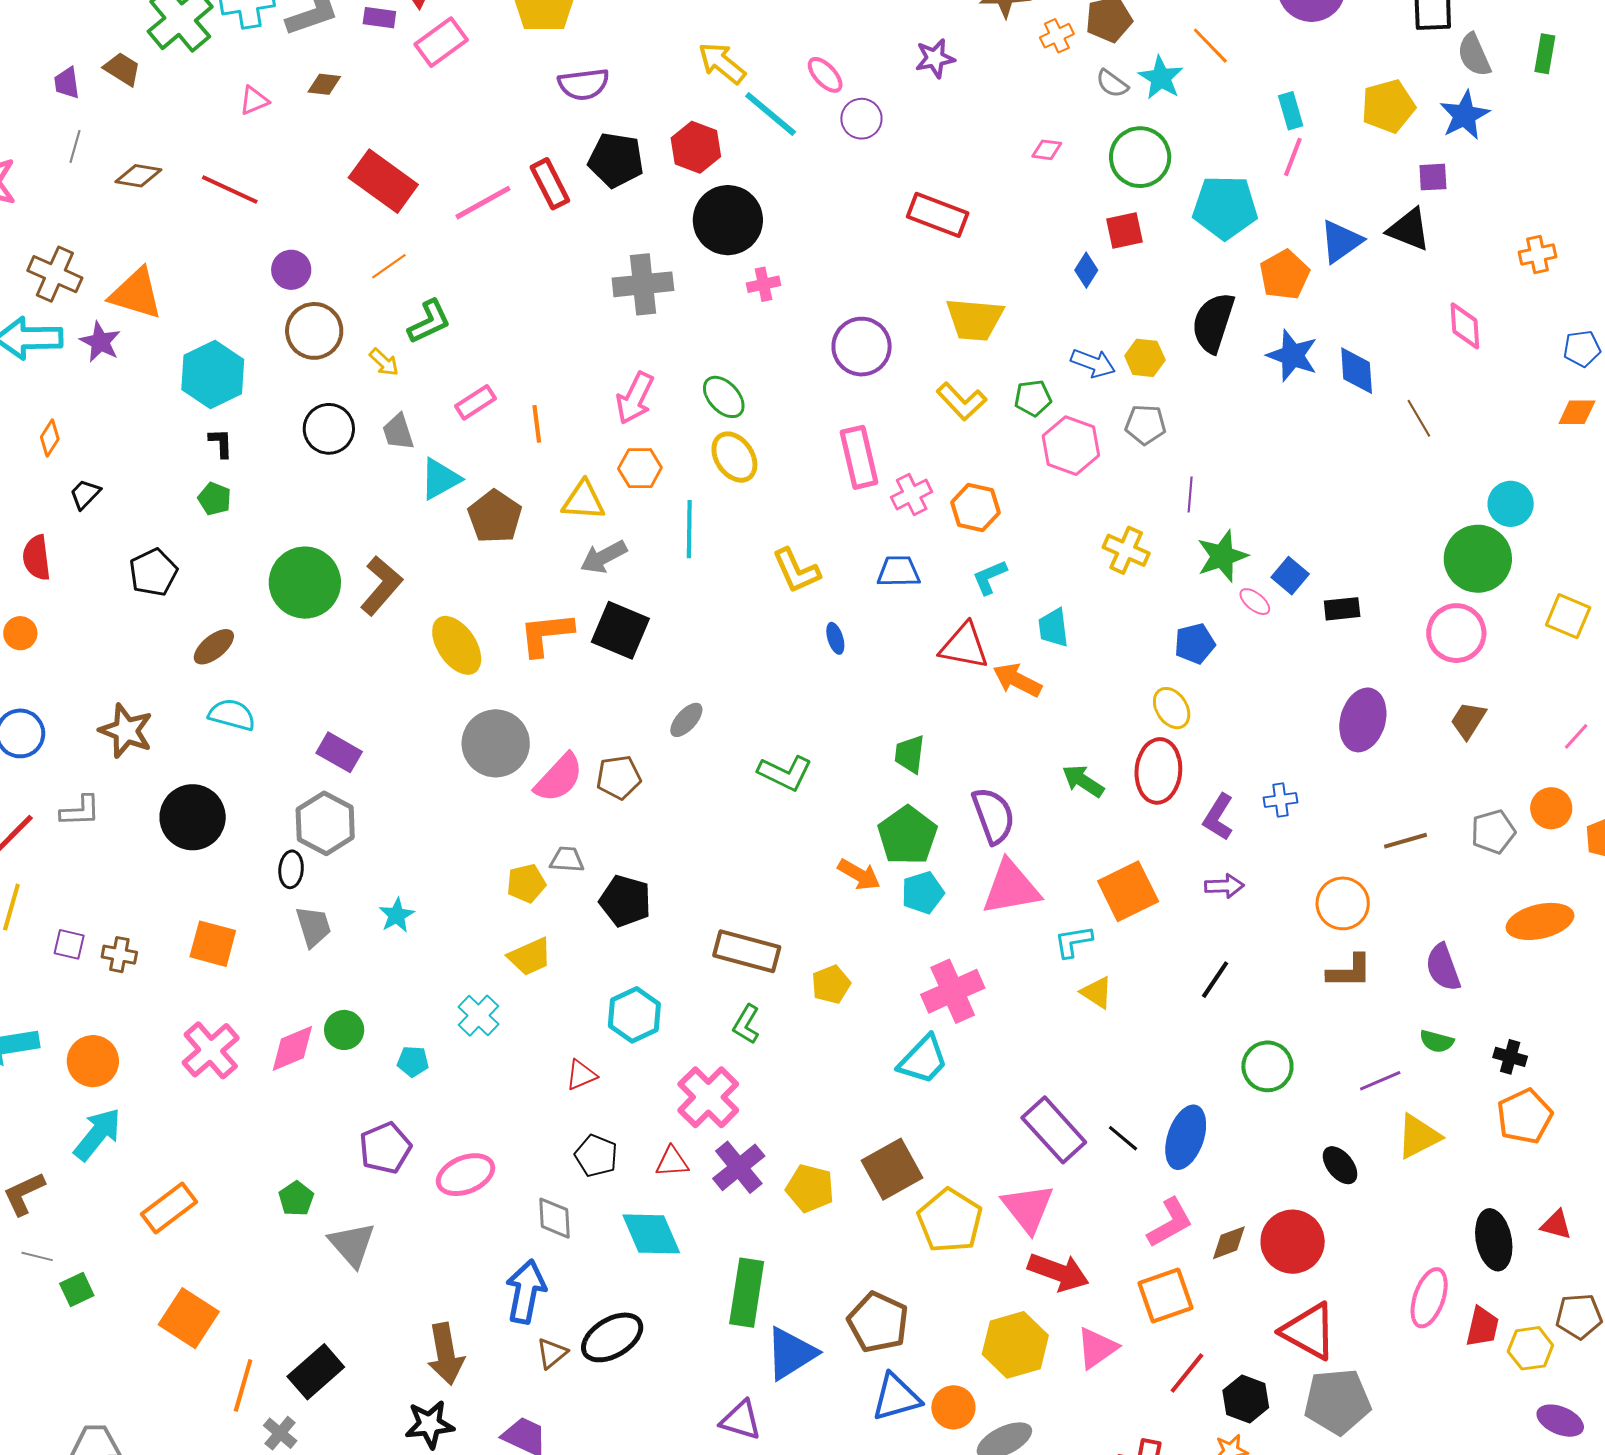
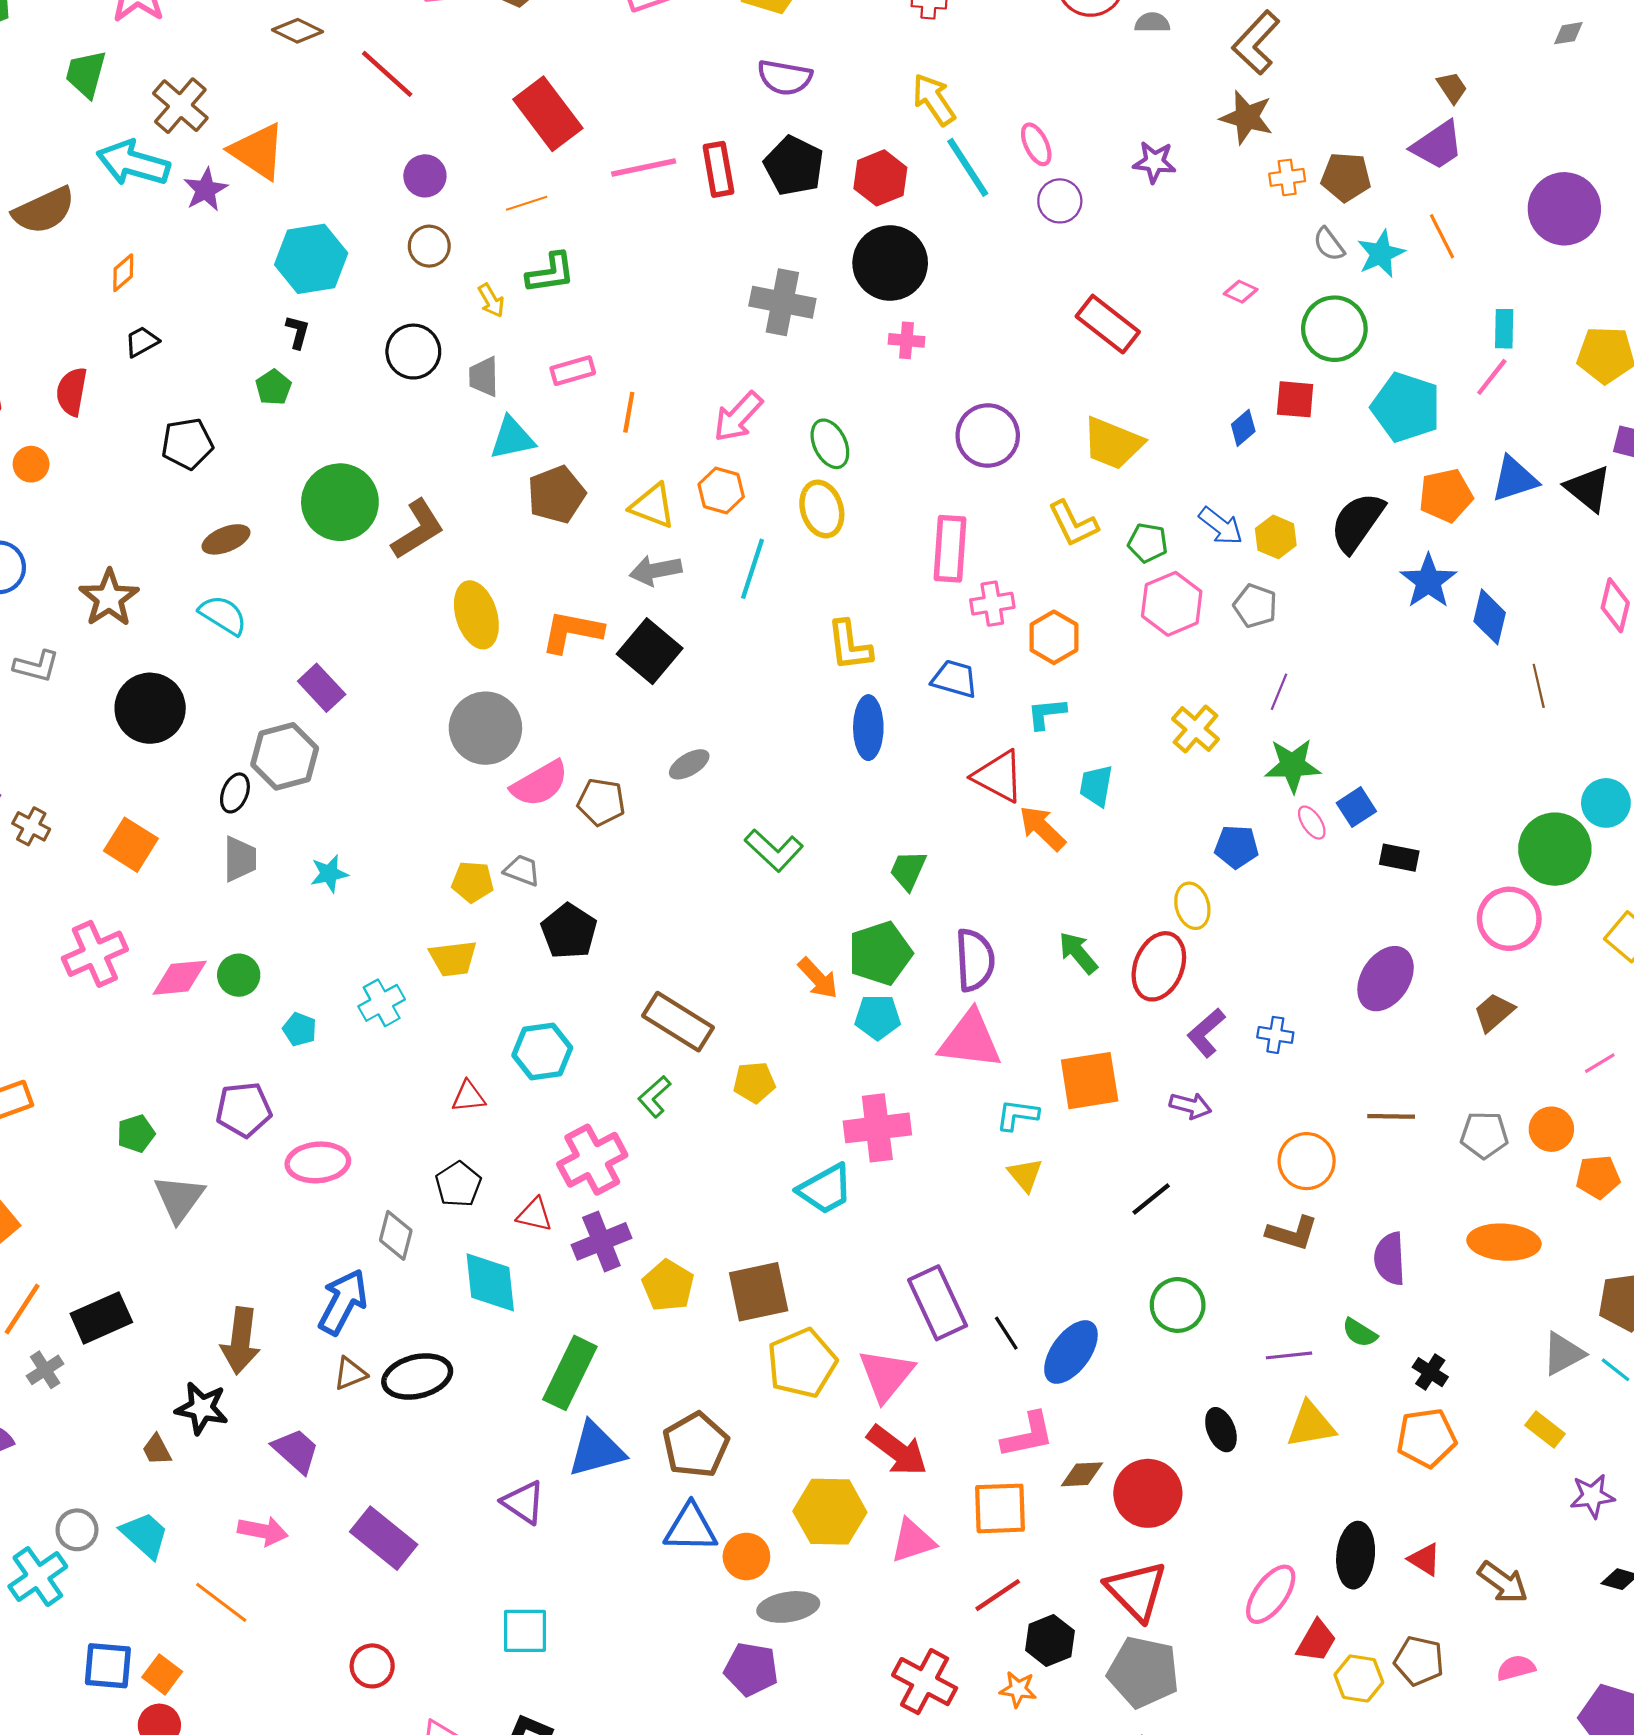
brown circle: (314, 331) -> (429, 246), size x0.7
blue ellipse: (835, 638) -> (868, 728), size x1.8

